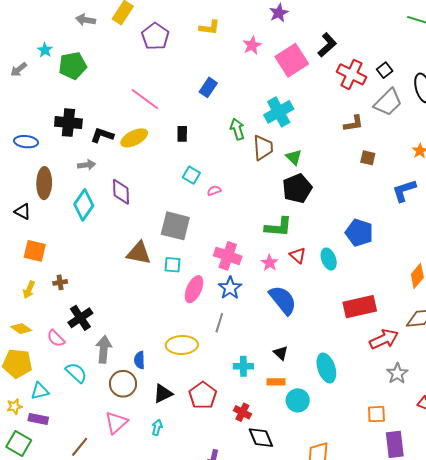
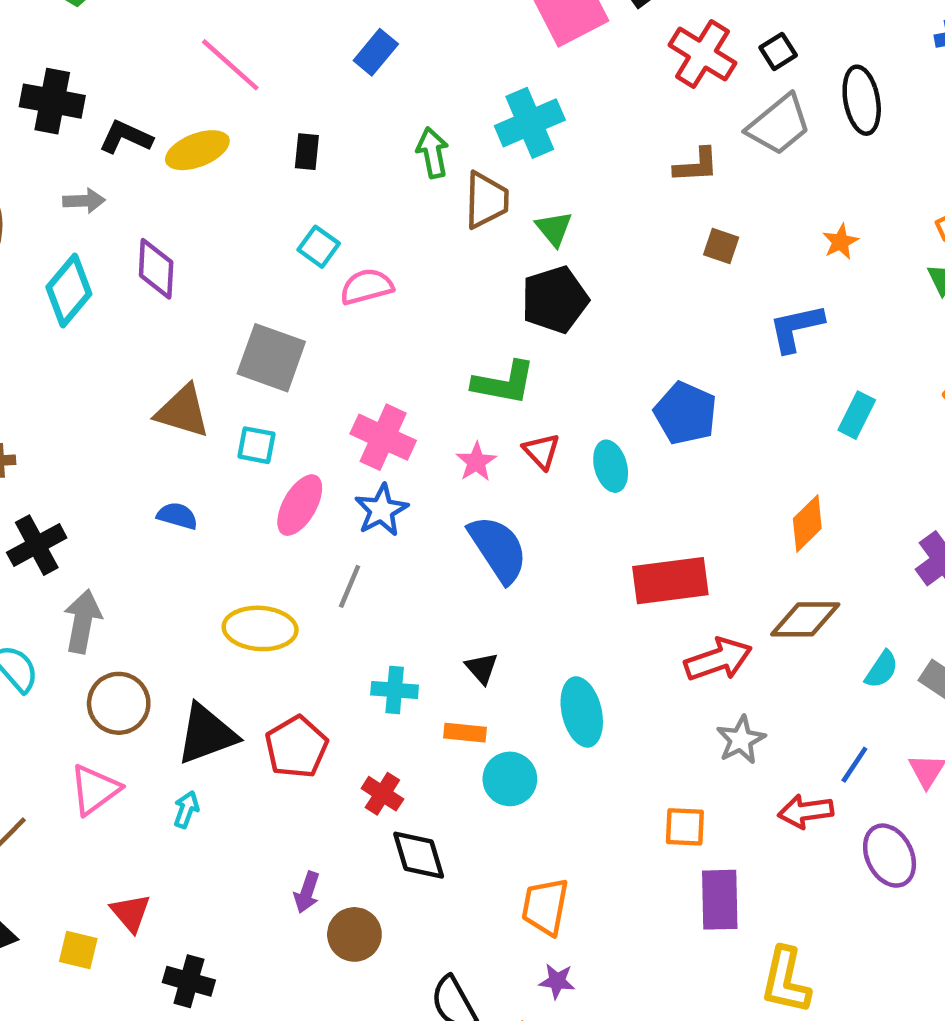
pink semicircle: (214, 191) -> (367, 287), size x1.6
blue semicircle: (139, 360) -> (177, 516), moved, turned 102
black triangle: (163, 394) -> (207, 734), size x1.4

